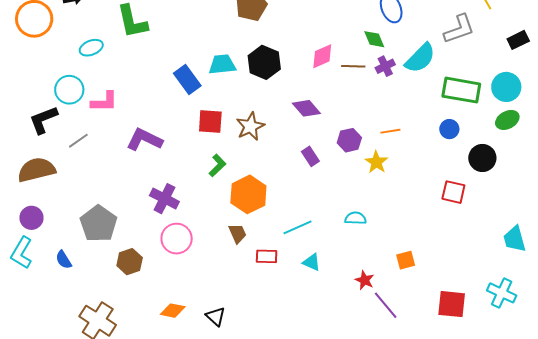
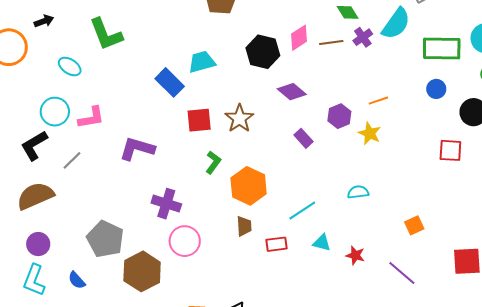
cyan ellipse: (91, 48) -> (70, 67), turned 65
black hexagon: (264, 62) -> (263, 52), moved
brown trapezoid: (238, 233) -> (244, 226), turned 30
brown hexagon: (130, 262) -> (142, 271), size x1.5
red star: (365, 280) -> (355, 255), moved

